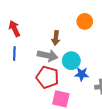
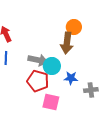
brown arrow: (56, 38) -> (67, 43), moved, size x1.5
cyan circle: (71, 61) -> (52, 66), moved

